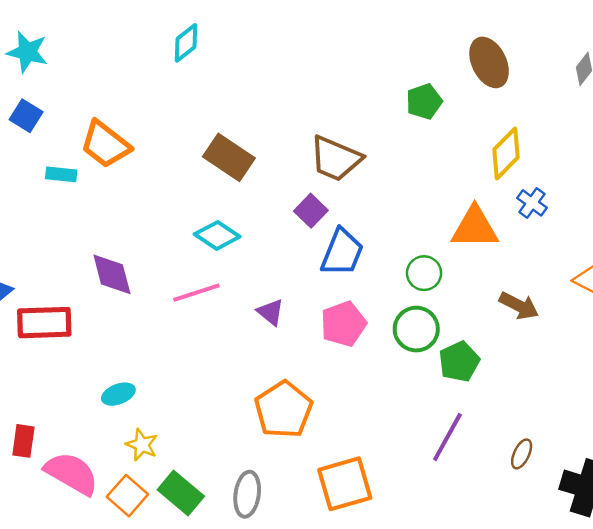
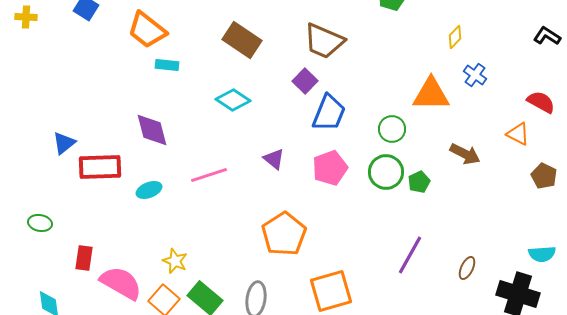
yellow diamond: (506, 153) -> (455, 37), size x0.6
cyan rectangle: (61, 174) -> (167, 65), moved
pink line: (196, 293) -> (209, 175), moved
green pentagon: (459, 362) -> (419, 182), moved, size x0.7
cyan ellipse: (118, 394) -> (149, 190), moved

